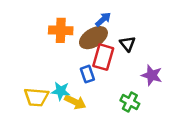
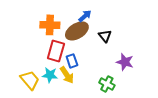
red rectangle: (103, 57) -> (56, 51), moved
yellow trapezoid: (36, 97) -> (30, 80), turned -135
yellow arrow: (75, 102) -> (67, 75), moved, turned 30

